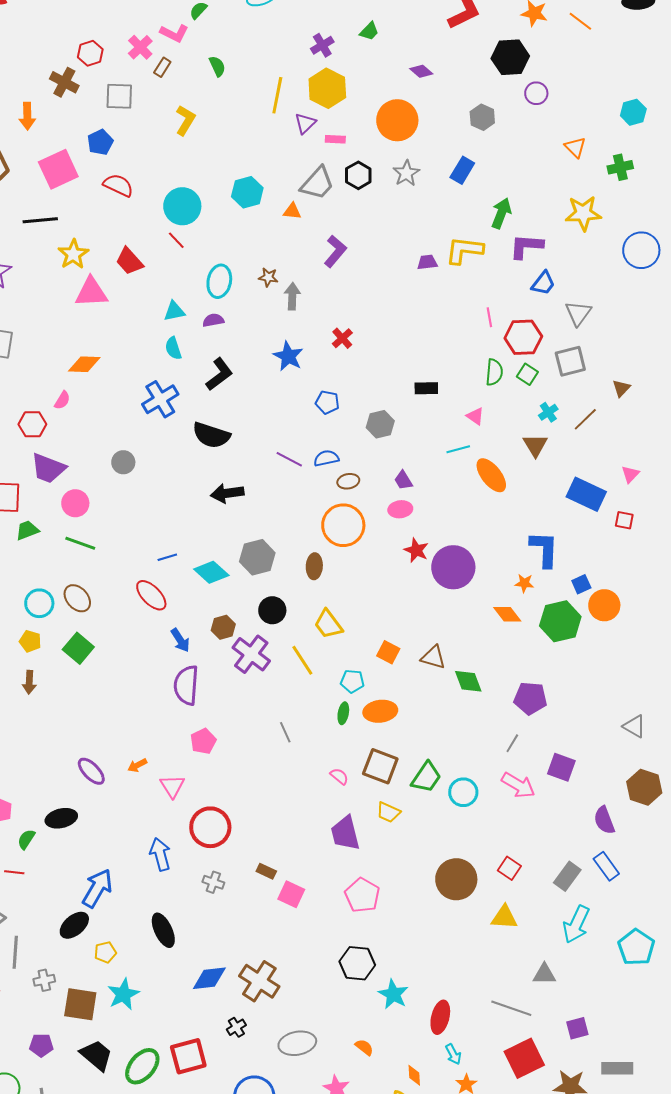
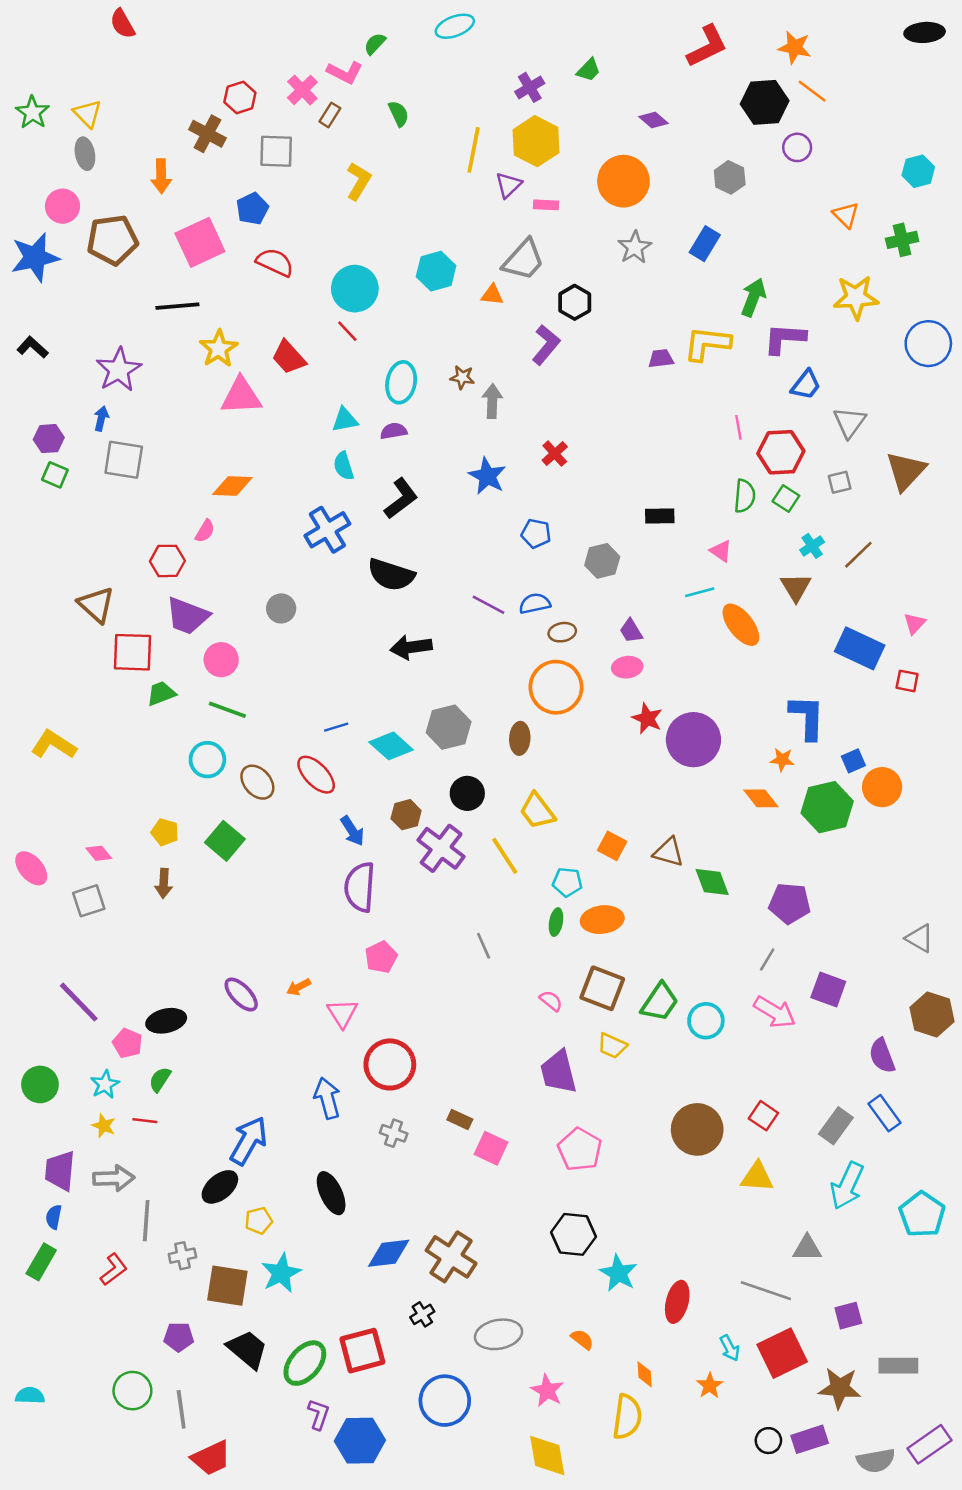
orange line: (580, 21) -> (812, 91), moved
black hexagon: (358, 175) -> (575, 302), moved
gray square: (570, 361) -> (840, 482), size x0.6
brown triangle: (621, 388) -> (906, 471), moved, size x1.8
brown ellipse: (77, 598) -> (257, 782), moved
cyan circle: (39, 603) -> (207, 760), moved
black ellipse: (61, 818) -> (166, 1021), moved
cyan arrow: (453, 1054) -> (730, 1348), moved

